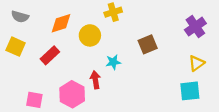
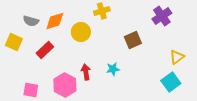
gray semicircle: (20, 17) -> (31, 21), moved
purple cross: (195, 27) -> (162, 16), moved
cyan star: (113, 62) -> (113, 69), moved
cyan square: (190, 91) -> (171, 82), turned -30

